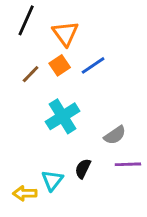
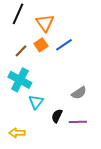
cyan cross: (63, 116) -> (20, 80), moved, turned -30
purple line: (128, 164) -> (78, 122), moved
cyan triangle: (52, 180) -> (36, 102), moved

